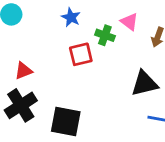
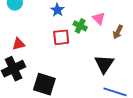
black triangle: (144, 83) -> (104, 64), turned -50

